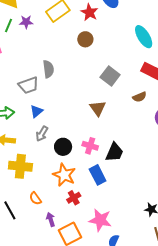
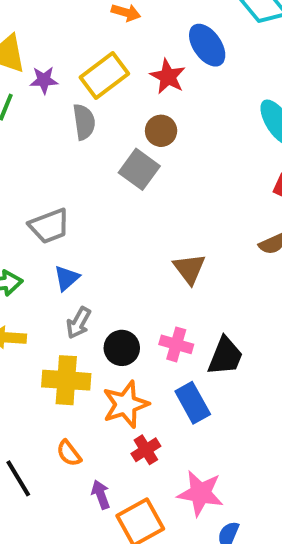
purple star: (26, 22) -> (44, 80), moved
gray semicircle: (48, 69) -> (84, 122), moved
gray square: (110, 76) -> (139, 169), moved
yellow cross: (20, 166) -> (66, 380), moved
orange star: (64, 175) -> (126, 404), turned 30

